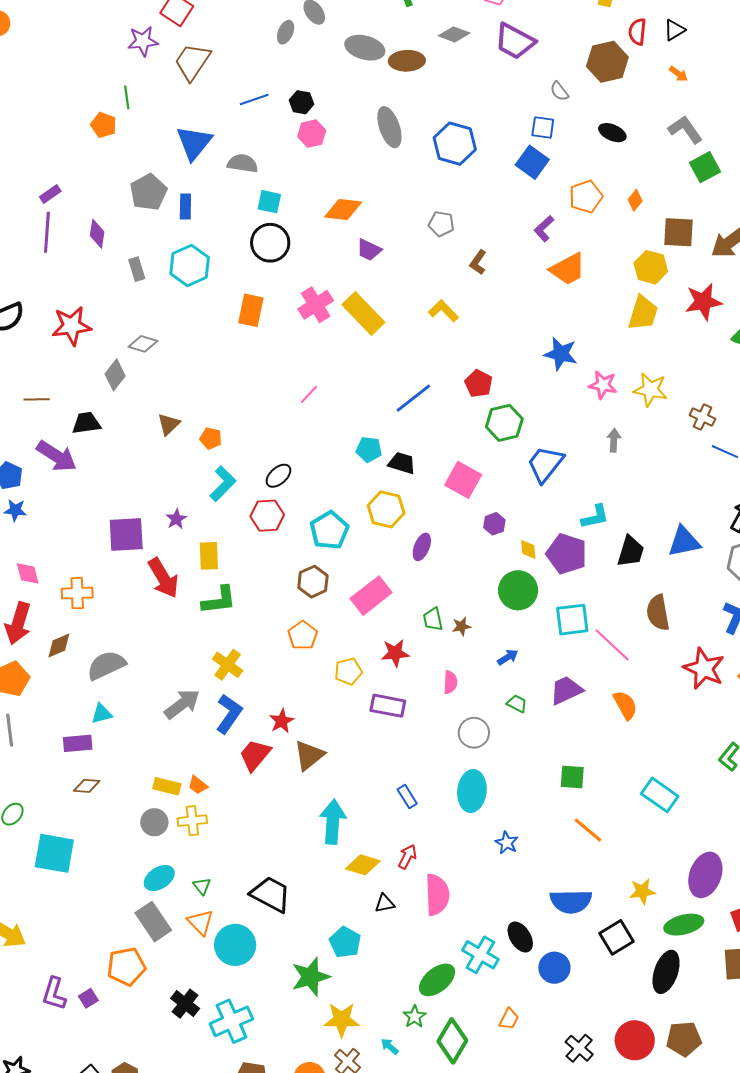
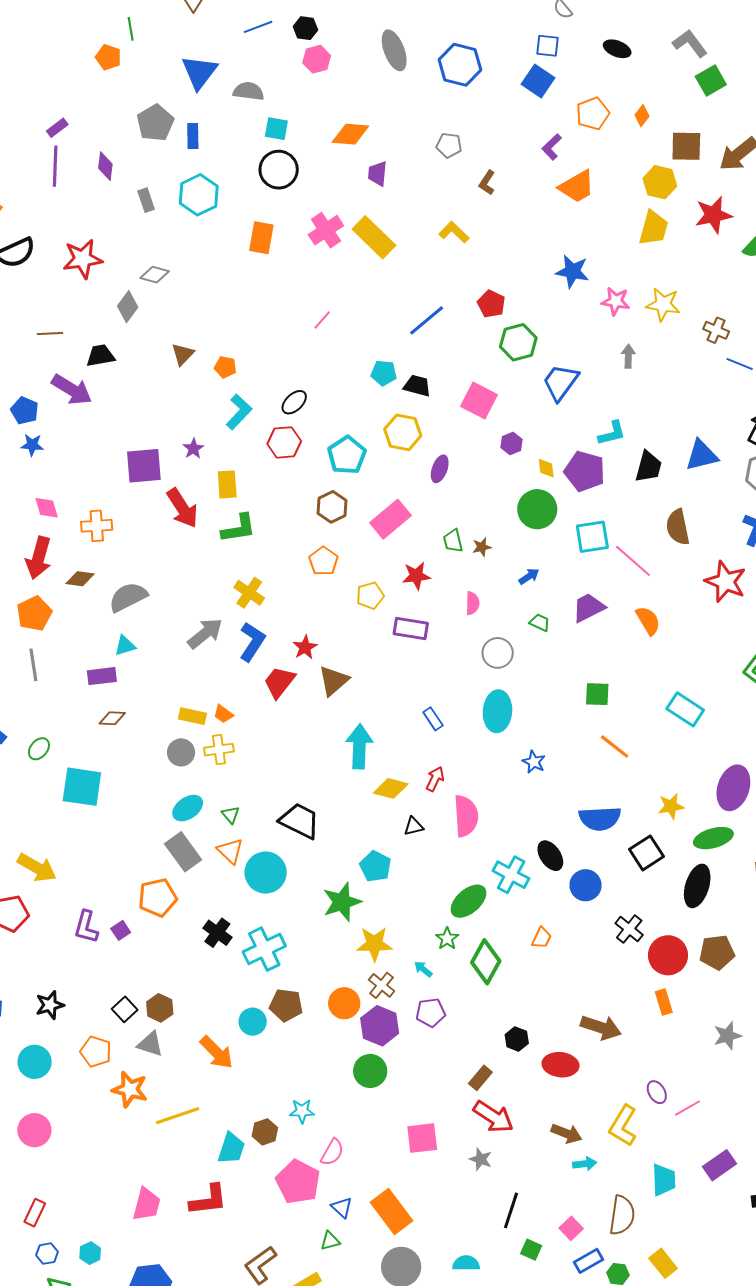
purple trapezoid: (369, 250) -> (378, 174), turned 72
brown diamond: (59, 645) -> (80, 579), turned 32
black cross: (579, 1048) -> (629, 929), moved

